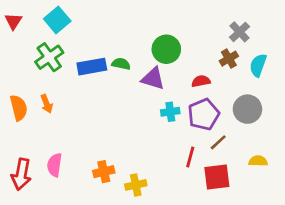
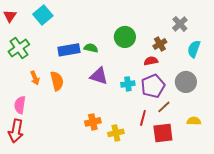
green cross: (49, 57) -> (19, 48), moved
brown cross: (229, 59) -> (160, 44), moved
purple triangle: (153, 78) -> (99, 76), moved
orange semicircle: (19, 108) -> (57, 81), moved
pink semicircle: (55, 165) -> (20, 105), moved
orange cross: (104, 172) -> (93, 122), moved
yellow cross: (136, 185) -> (116, 133), moved

